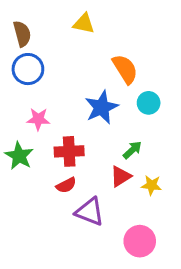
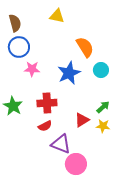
pink star: (38, 119) -> (32, 69), moved
green arrow: (132, 150) -> (103, 107), moved
pink circle: (140, 241) -> (76, 164), moved

